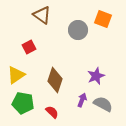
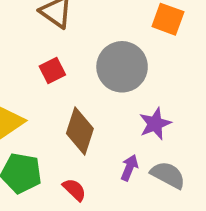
gray circle: (78, 30) -> (122, 67), moved, size x1.4
red square: (29, 47) -> (52, 70), moved

